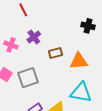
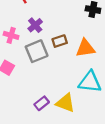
gray square: (28, 78) -> (37, 51), moved

